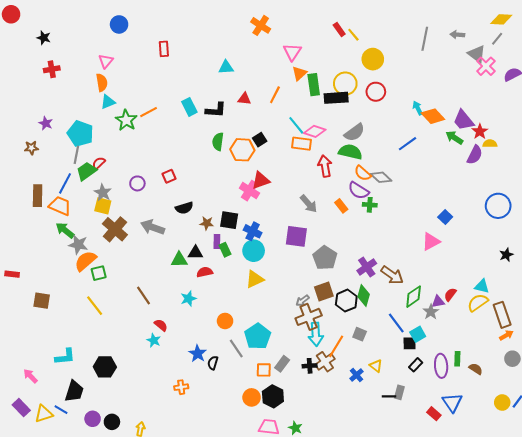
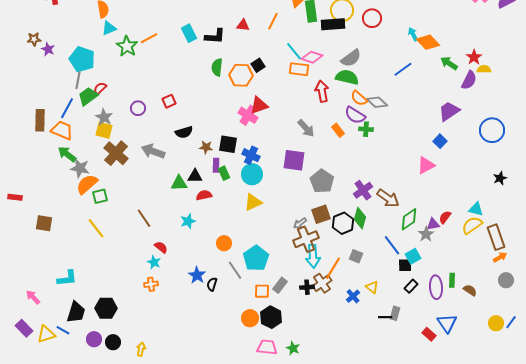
purple trapezoid: (463, 120) -> (449, 111), moved, turned 95
brown star: (31, 148) -> (34, 39), moved
black hexagon: (105, 367) -> (106, 308), moved
orange cross: (181, 387) -> (151, 284), moved

